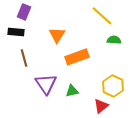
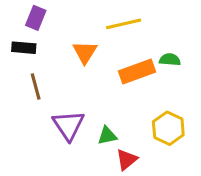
yellow line: (102, 16) -> (124, 24), moved, turned -55
orange rectangle: (77, 57) -> (137, 72), moved
red triangle: (101, 106) -> (127, 159), moved

